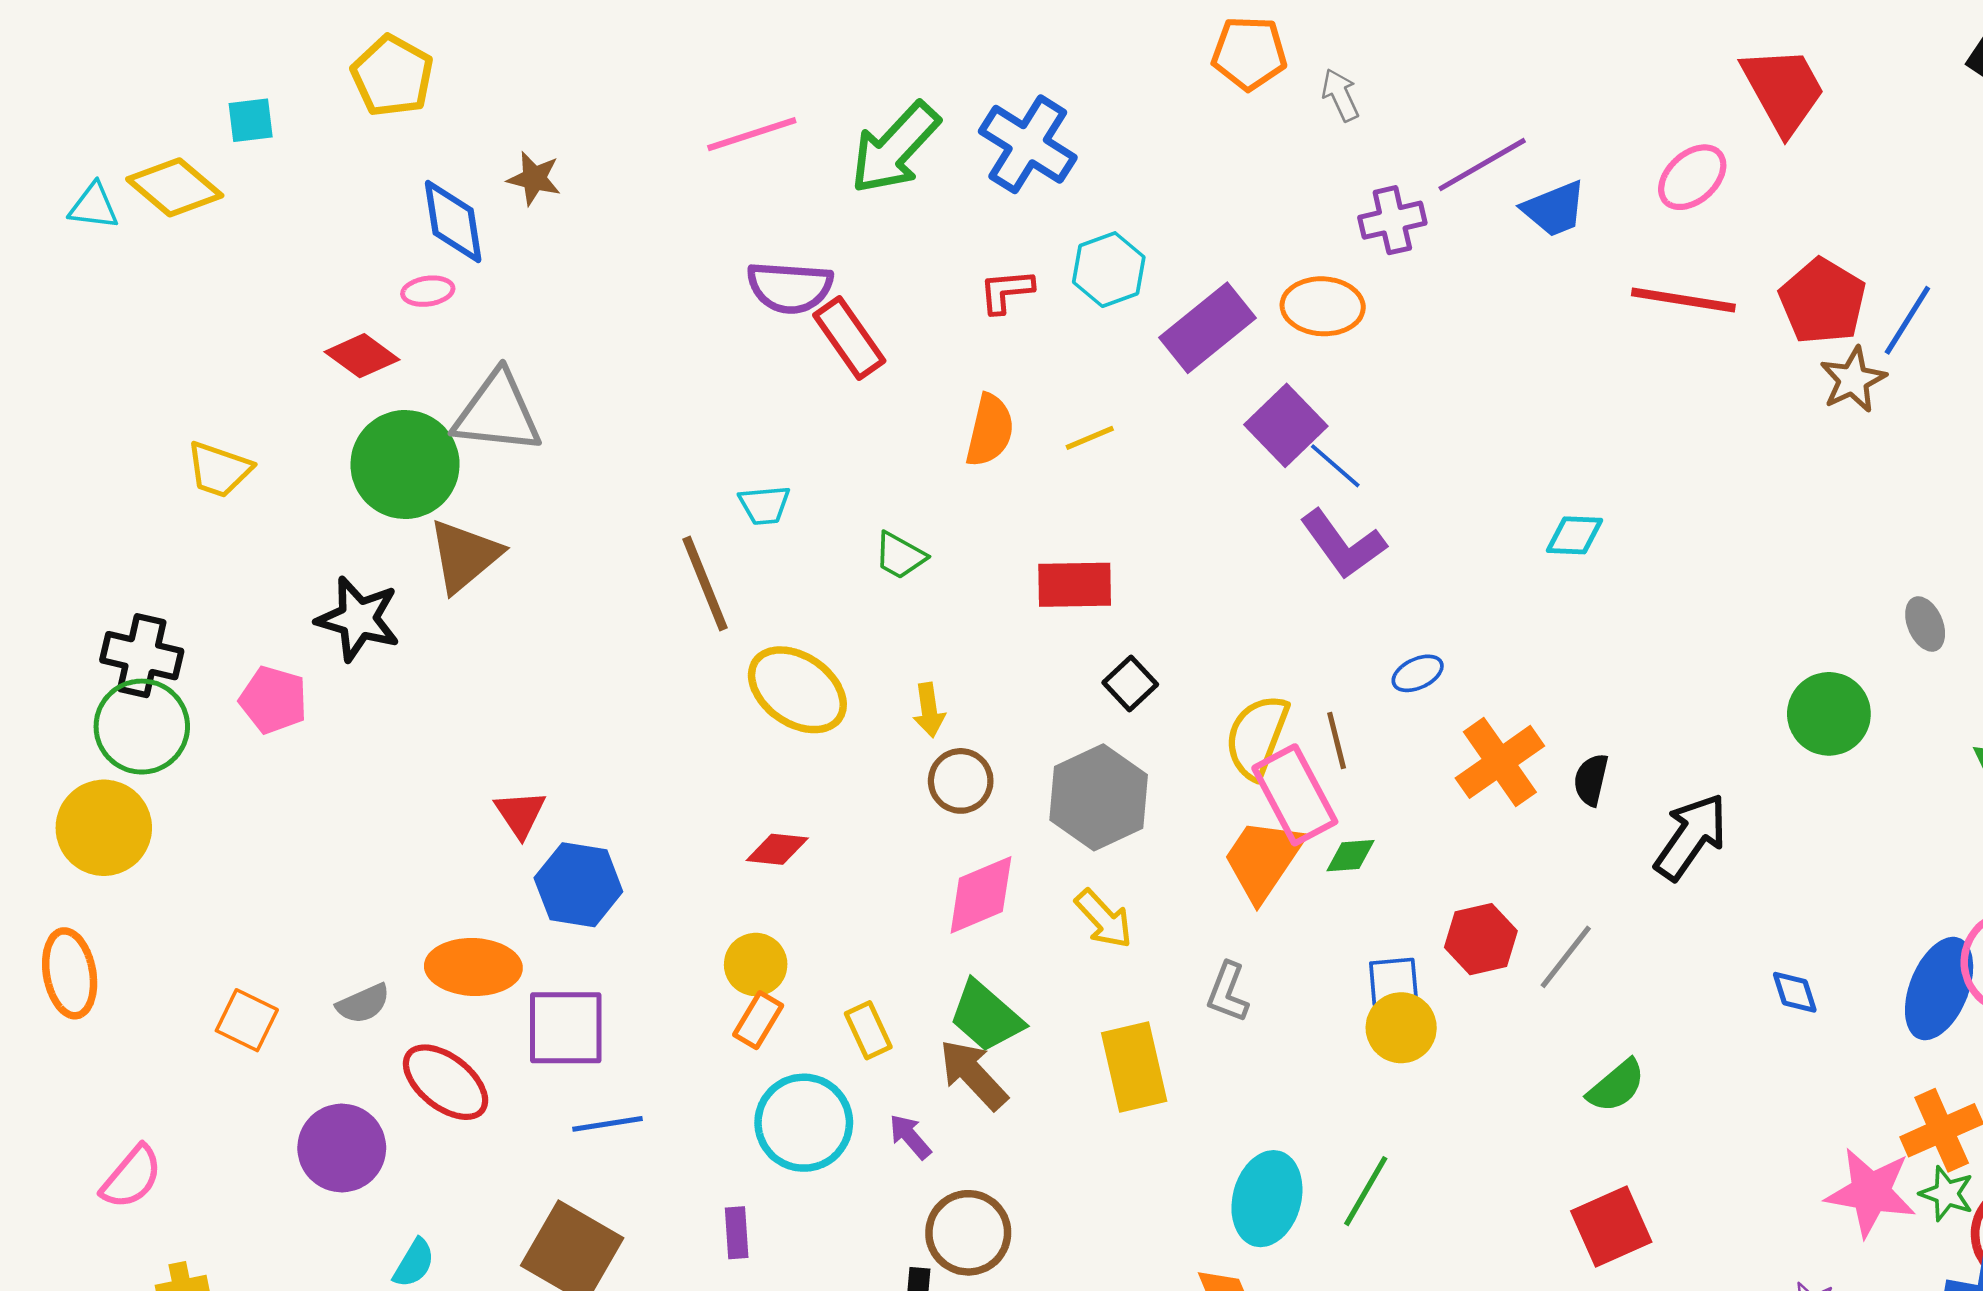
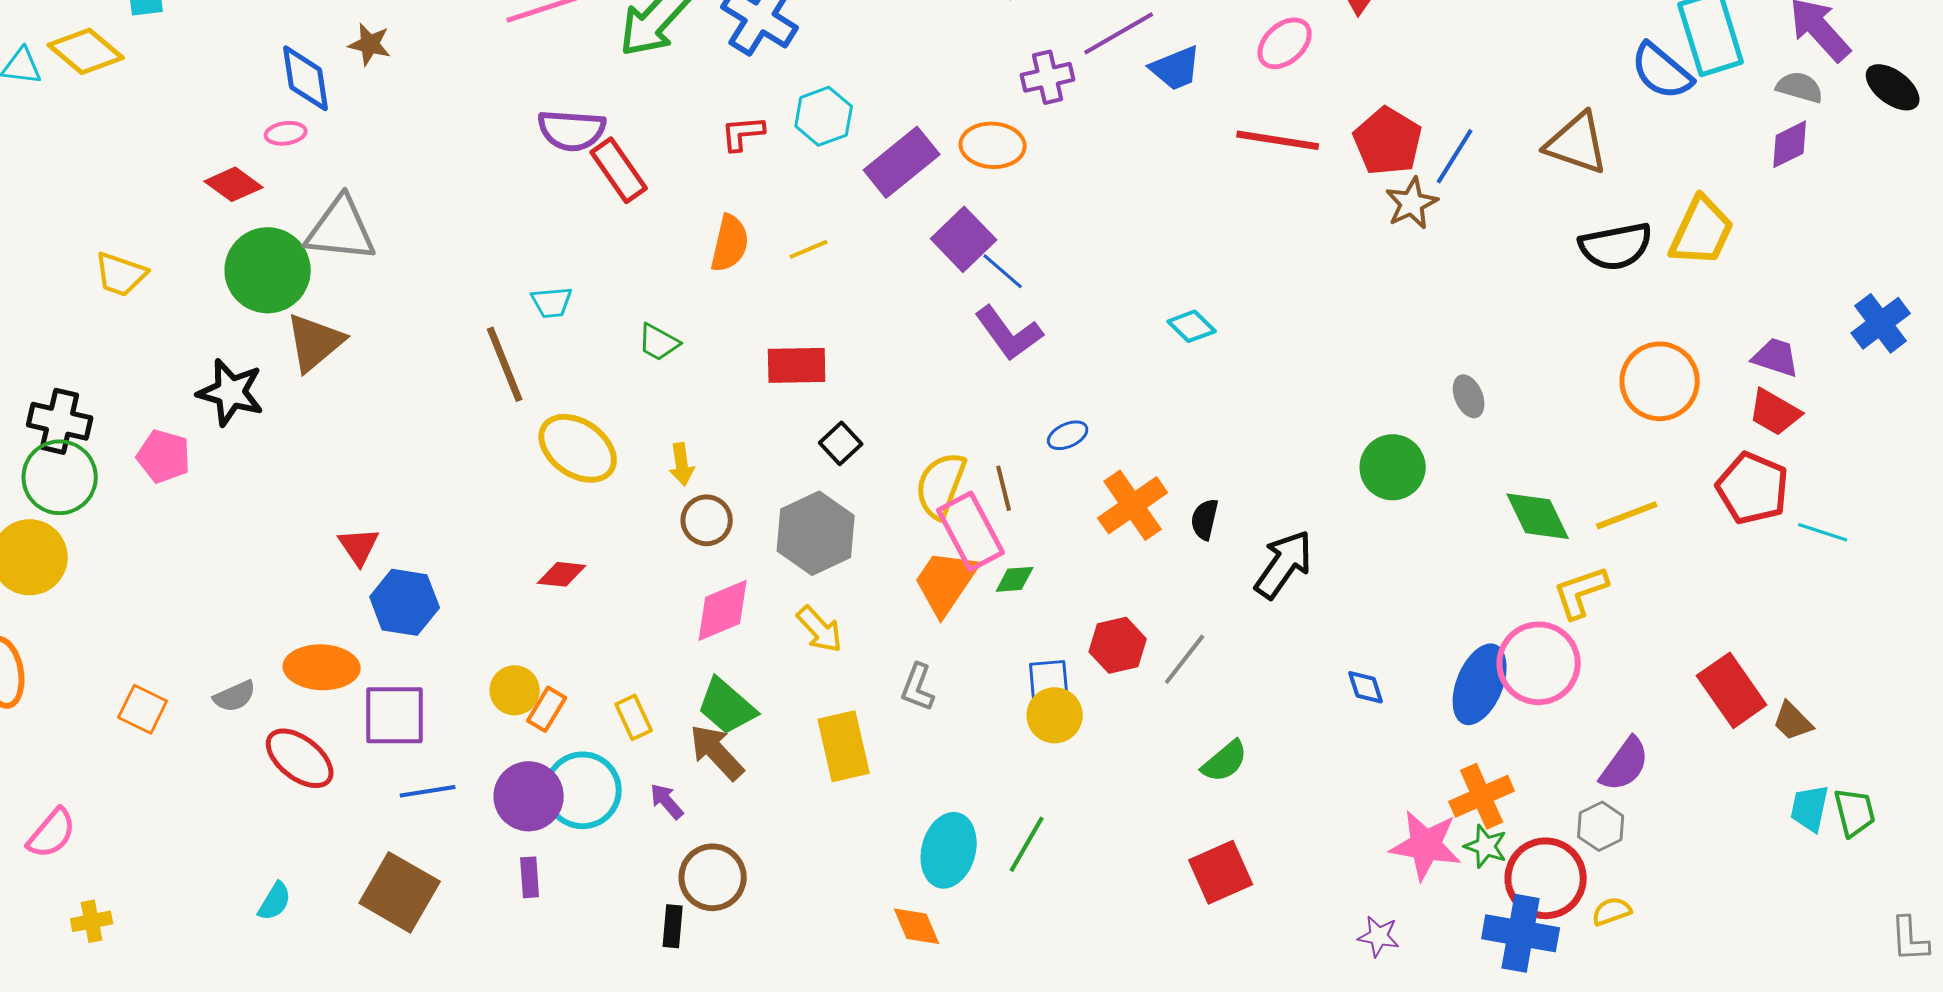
cyan diamond: (1575, 535) -> (1192, 326), turned 42
yellow circle: (756, 964) -> (515, 690), moved
purple circle: (342, 1148) -> (529, 796), moved

